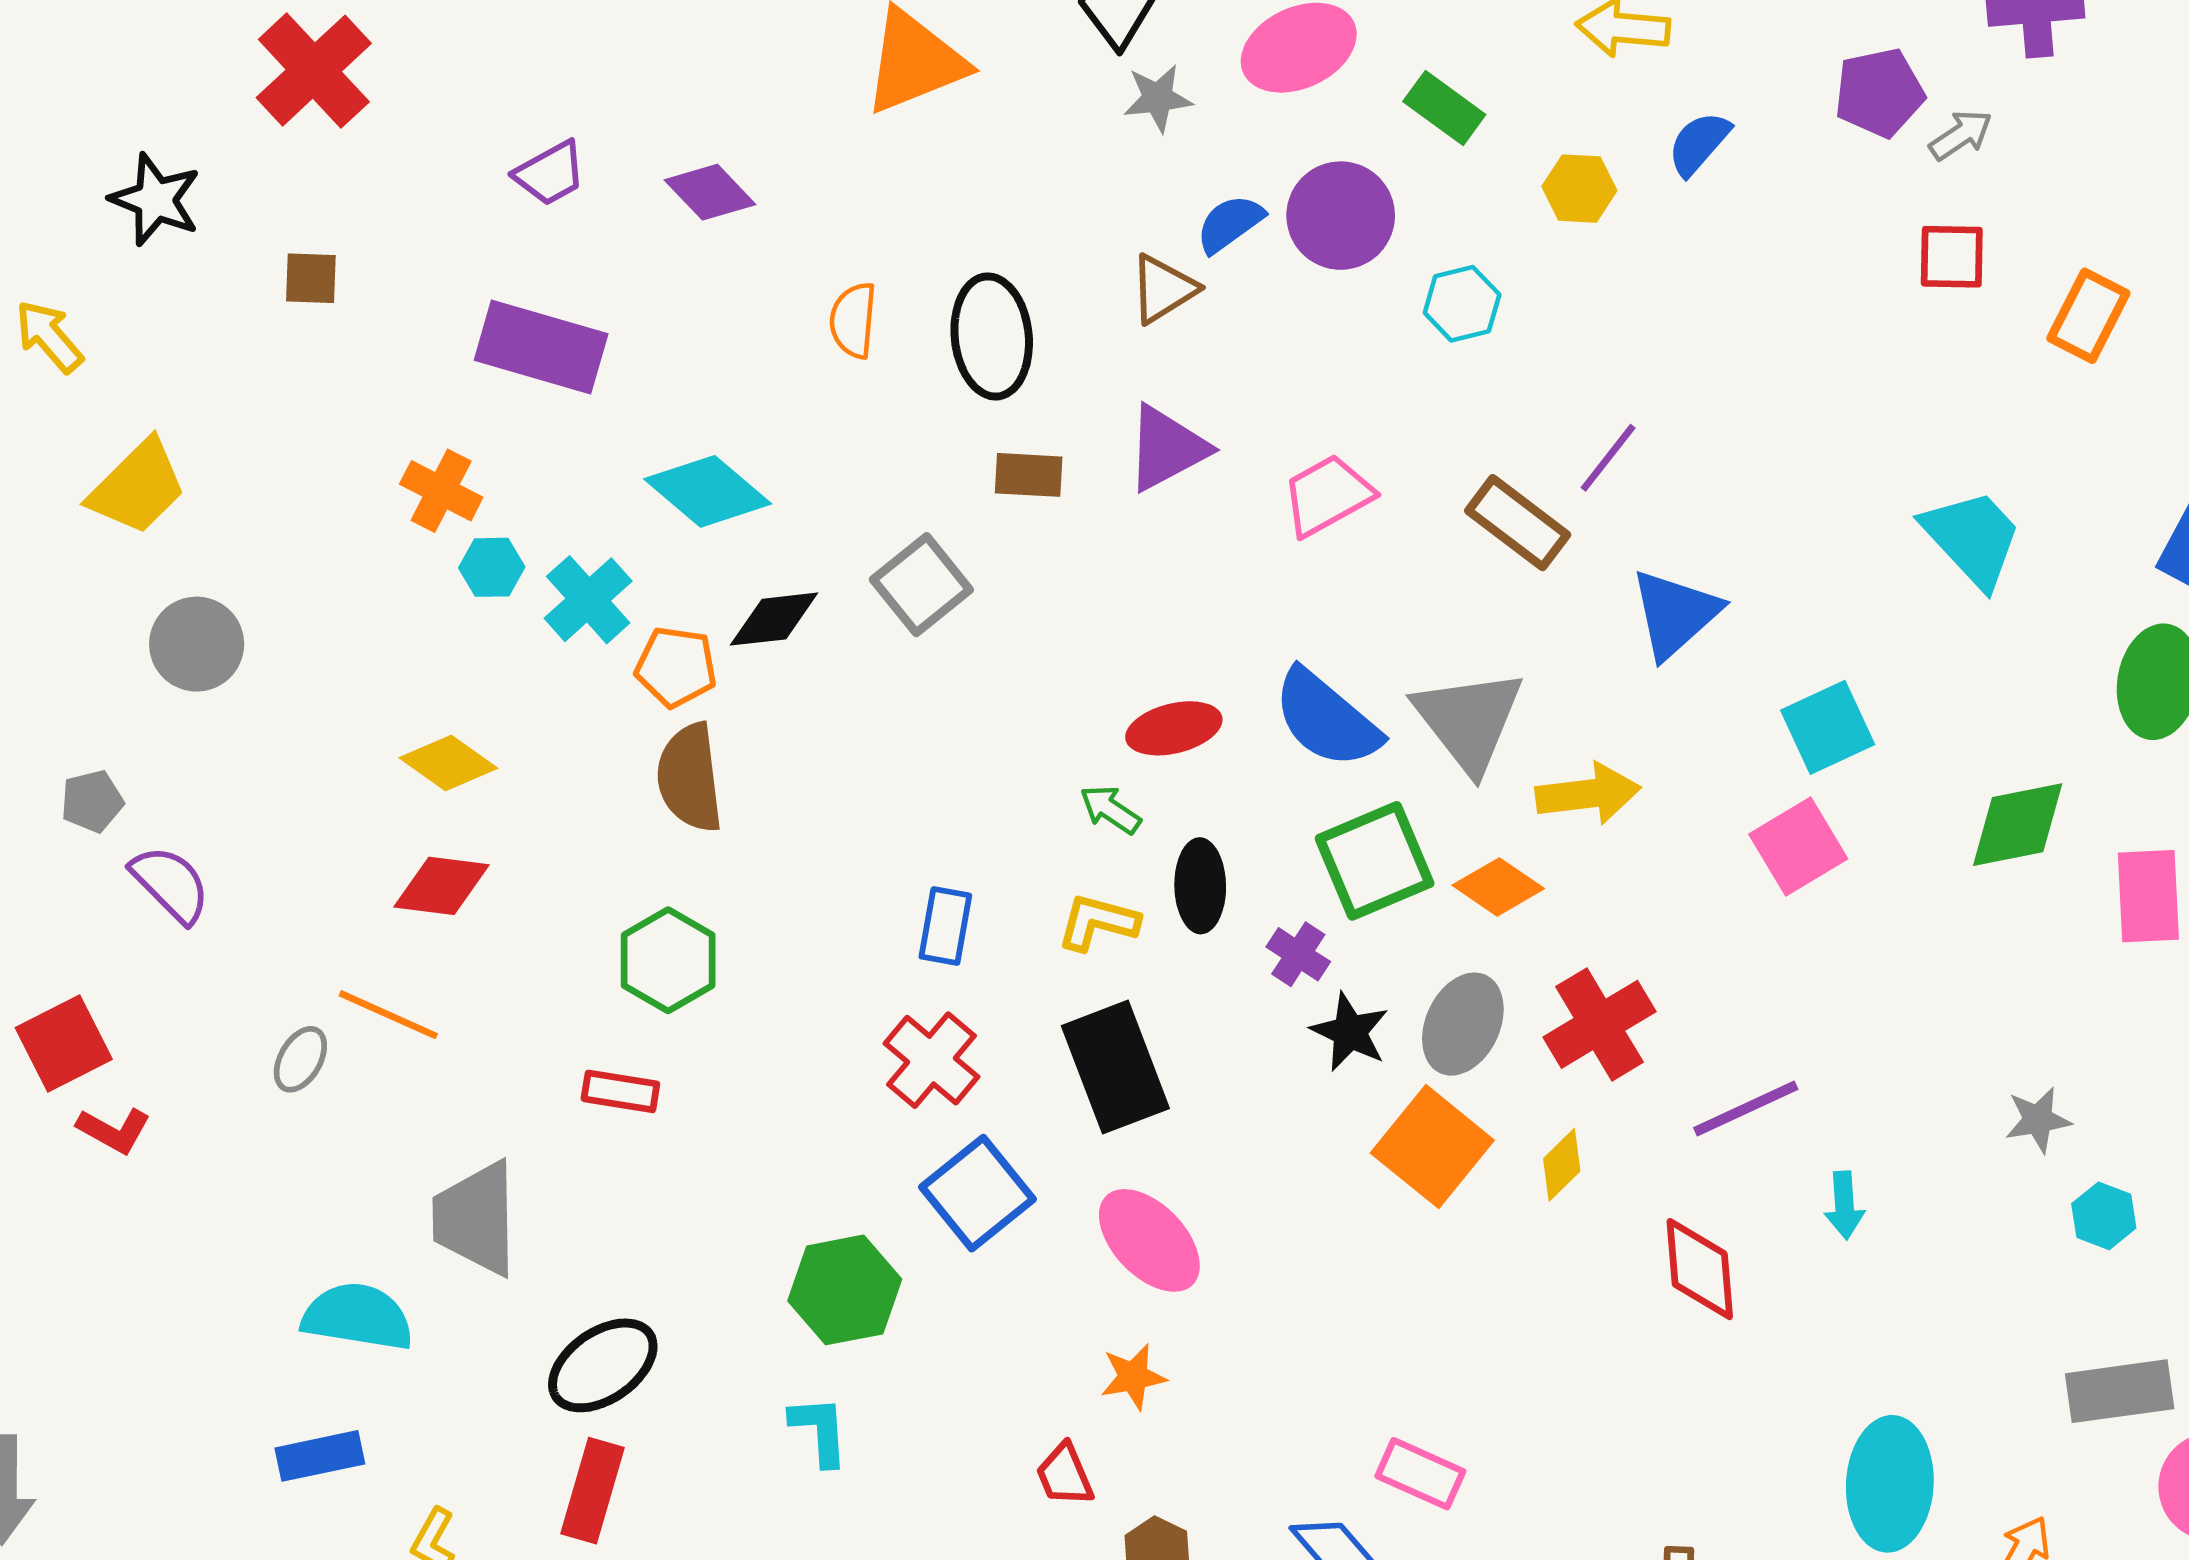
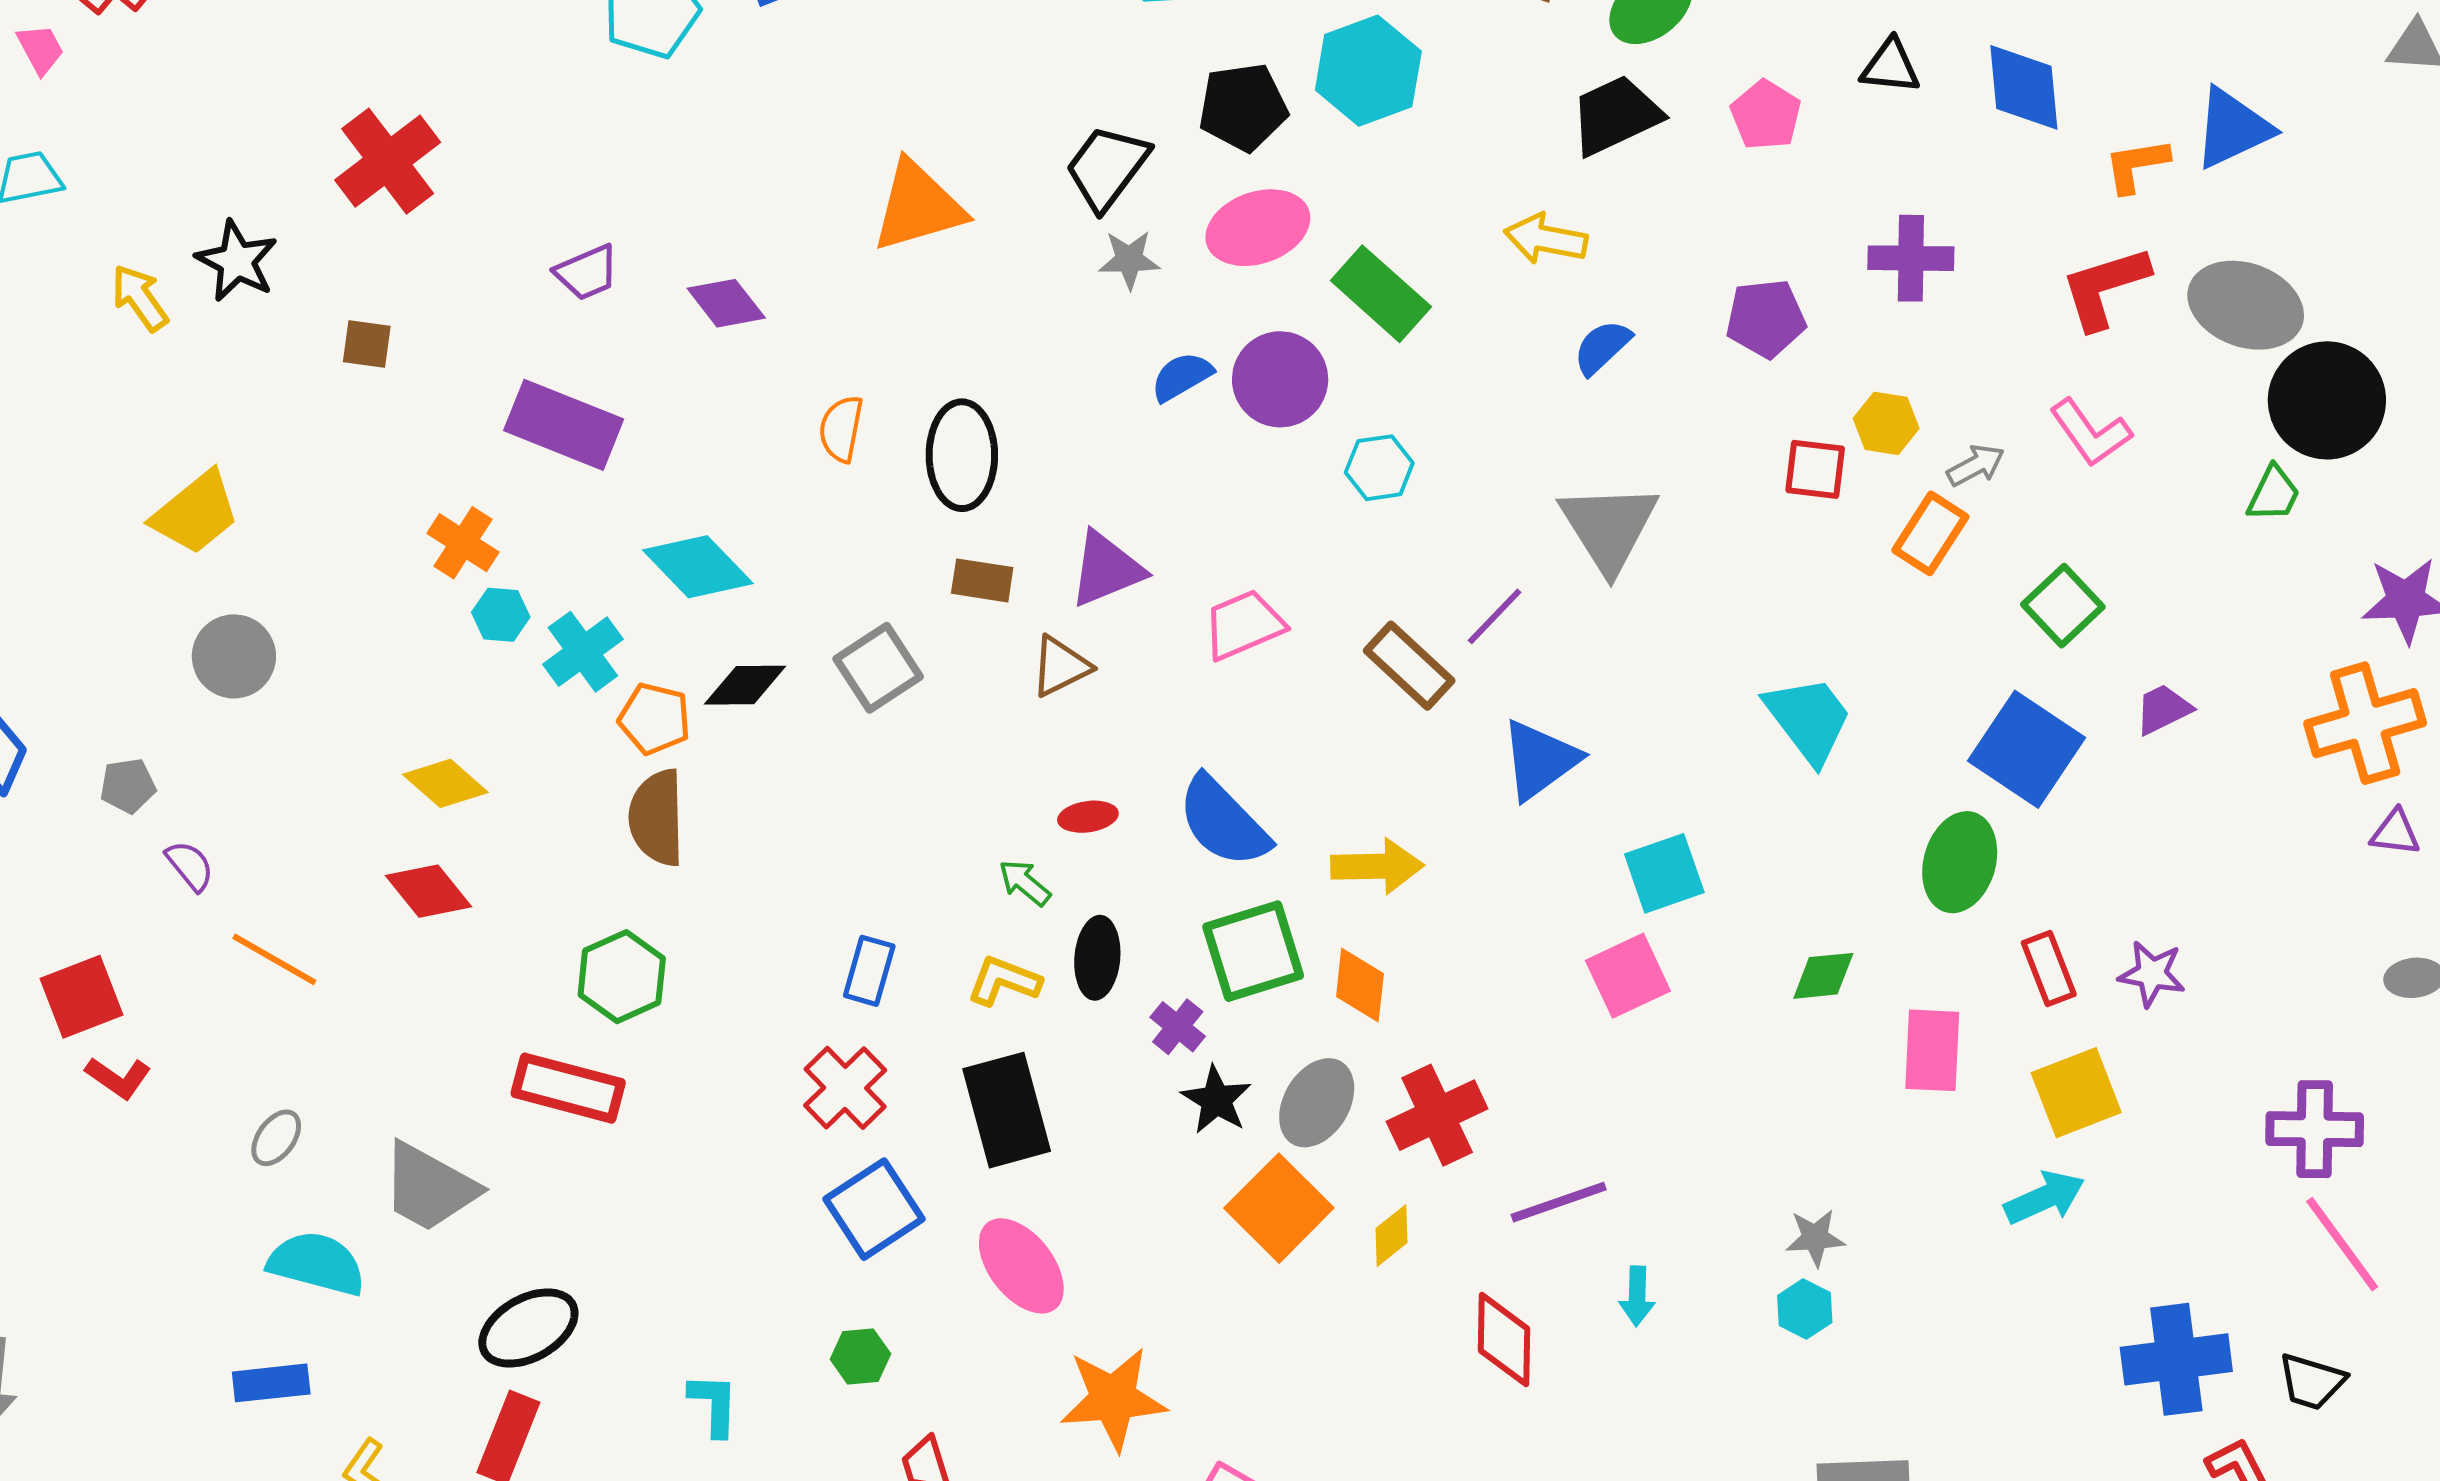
green rectangle: (1444, 108) -> (1381, 294), size x1.4
gray arrow: (1961, 135) -> (1976, 465), moved
yellow hexagon: (1579, 189) -> (1886, 423), moved
brown triangle: (1163, 289) -> (1061, 666), moved
yellow arrow: (49, 336) -> (140, 298), moved
gray triangle: (1469, 720) -> (1609, 527), moved
red ellipse: (1174, 728) -> (1088, 817), size x0.7
yellow arrow: (1588, 794) -> (1377, 866), moved
green diamond: (2018, 825) -> (1823, 976), size x0.7
purple semicircle: (171, 884) -> (190, 866), size x0.7
red diamond: (442, 886) -> (429, 891), turned 38
orange diamond: (1498, 887) -> (1360, 985), turned 56
orange line: (388, 1015) -> (274, 959), moved
gray ellipse: (300, 1059) -> (276, 1138), moved
red rectangle: (620, 1091) -> (568, 1088), size x1.6
cyan hexagon: (2104, 1216) -> (1805, 1309), moved
gray trapezoid: (476, 1218) -> (429, 1187), turned -66
green hexagon: (845, 1290) -> (860, 1357), moved, size x0.6
orange star: (1133, 1377) -> (1113, 1399), moved, size x1.8

